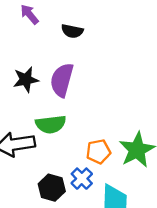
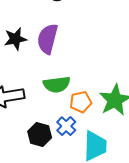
green semicircle: (51, 124) -> (57, 84), moved

